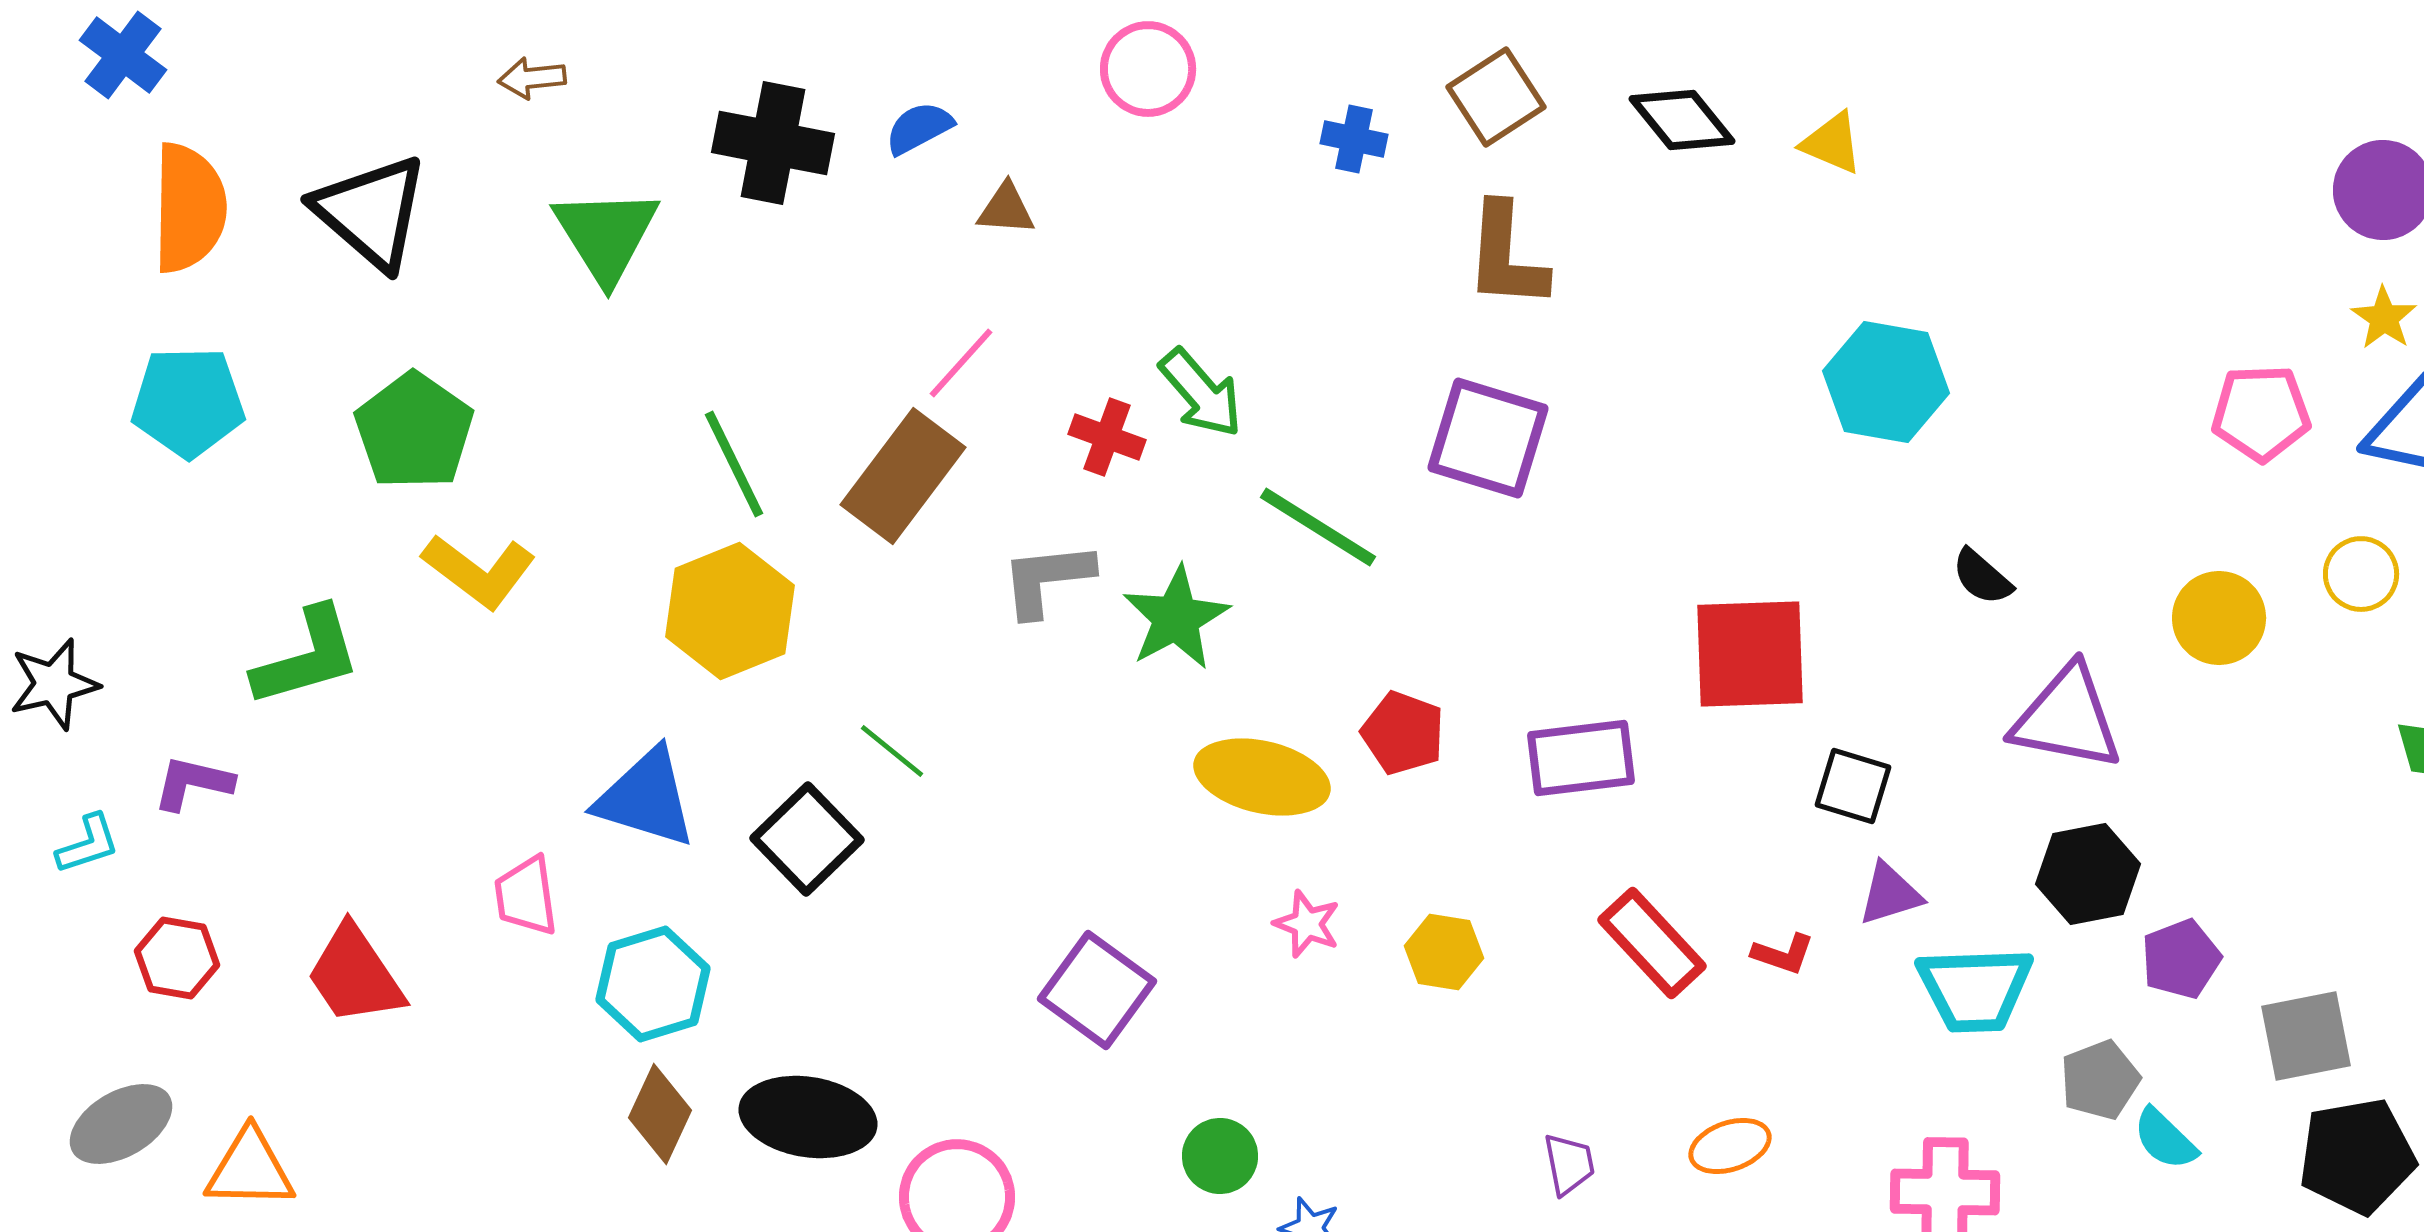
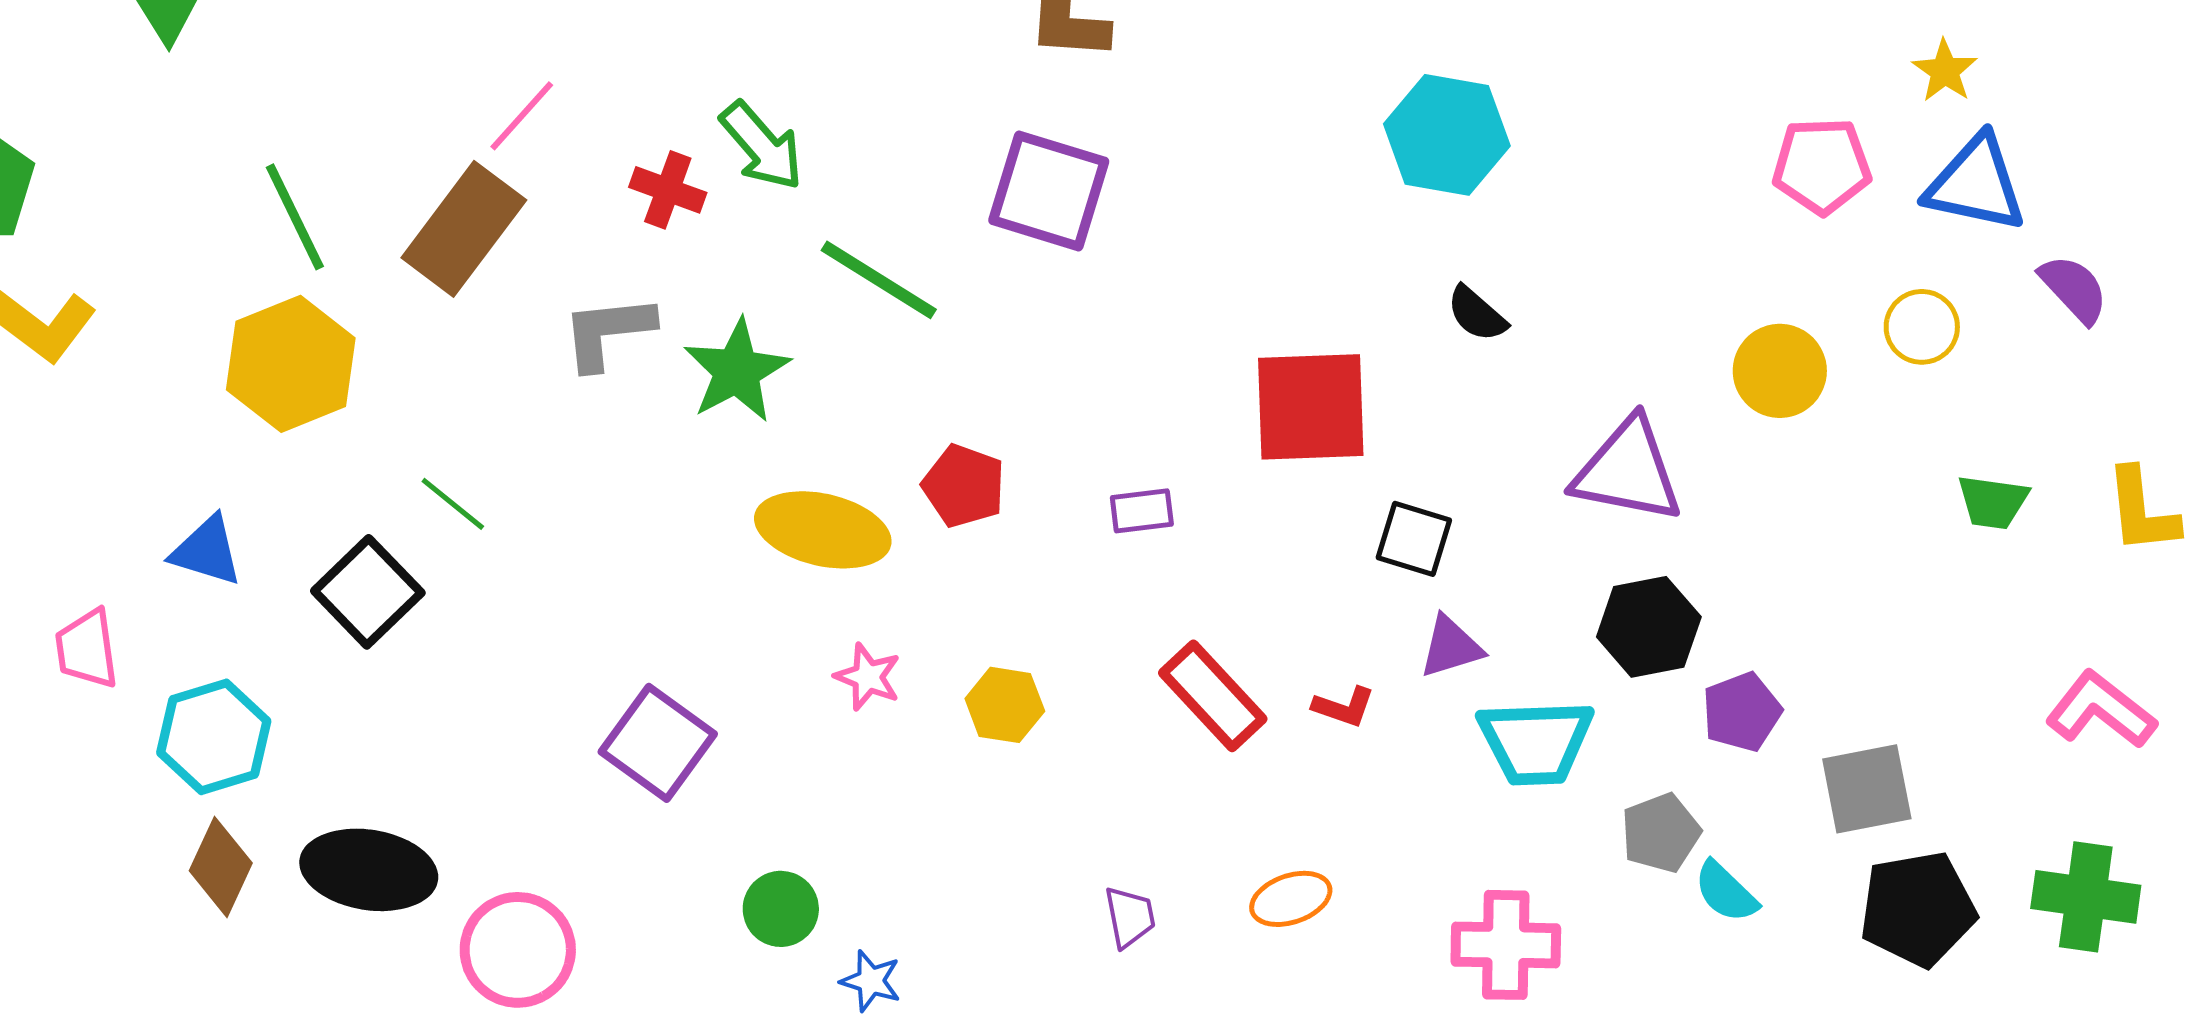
black semicircle: (1982, 577) -> (1477, 314), moved
purple rectangle: (1581, 758) -> (1142, 511), size x0.6
blue triangle: (646, 798) -> (207, 551), size x0.7

